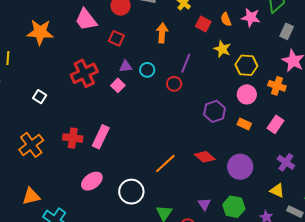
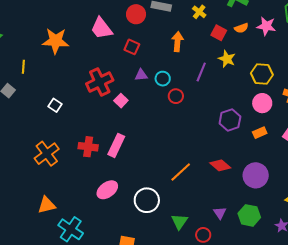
orange semicircle: (226, 19) -> (241, 28), turned -88
yellow star: (222, 49) -> (227, 59), moved
red circle: (174, 84) -> (176, 96), moved
pink square: (118, 85) -> (121, 101), moved
orange rectangle: (244, 124) -> (260, 133), turned -48

